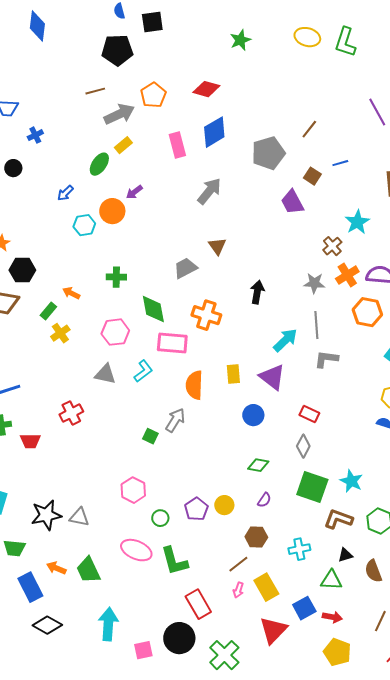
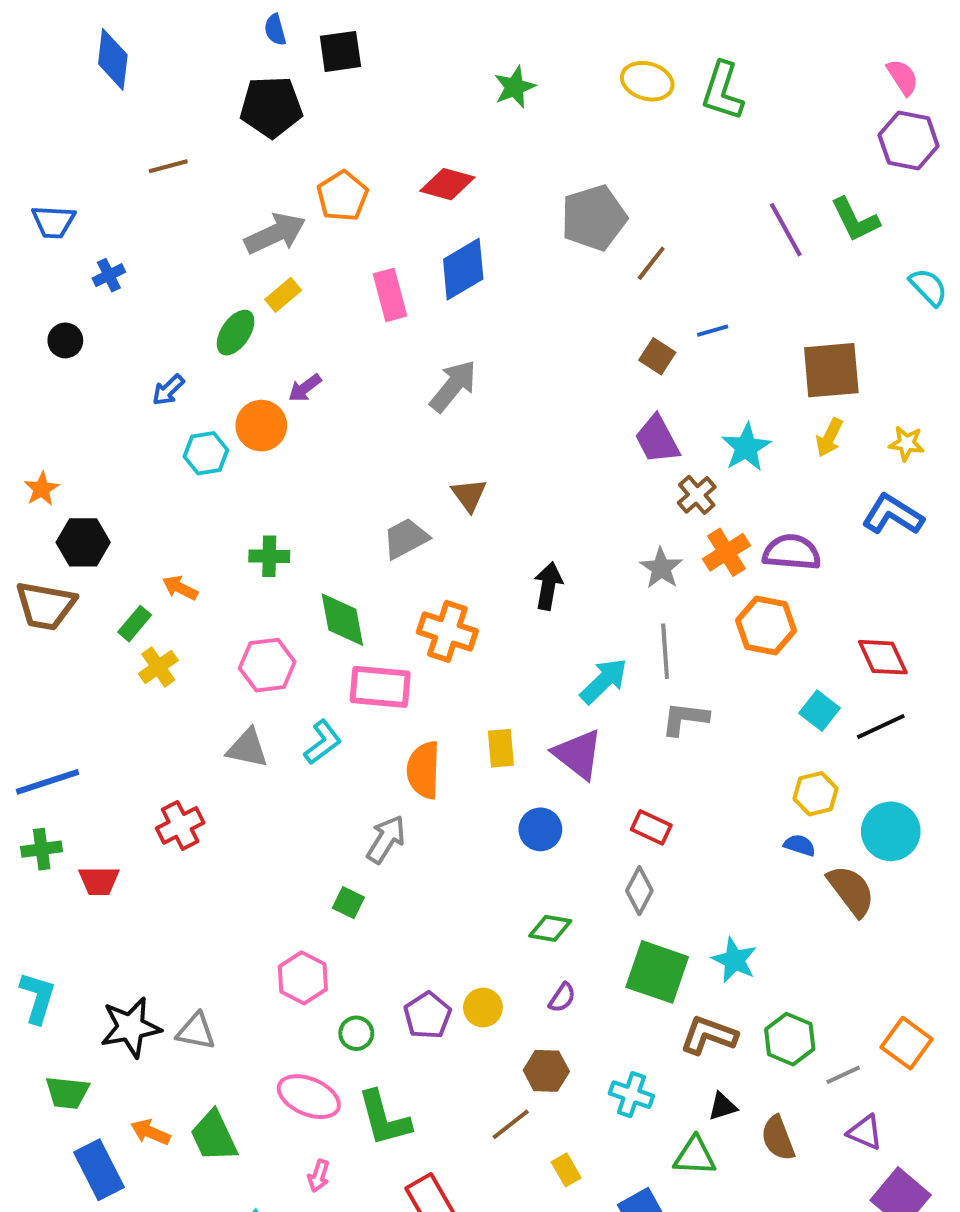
brown line: (95, 91) -> (168, 166), moved
gray pentagon: (268, 153) -> (594, 218), moved
purple trapezoid: (292, 202) -> (657, 439), moved
gray star: (314, 283) -> (661, 568), turned 30
green square: (150, 436) -> (348, 903), moved
cyan cross: (299, 549) -> (631, 1095), turned 30
yellow rectangle: (266, 587) -> (566, 1170), size x0.6
pink arrow: (238, 590) -> (319, 1176), moved

